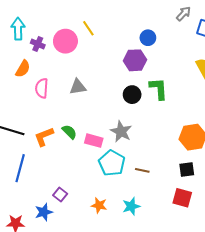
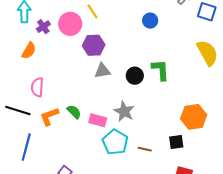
purple cross: (38, 44) -> (43, 27), turned 32
purple hexagon: (135, 60) -> (94, 45), moved
gray triangle: (78, 87) -> (102, 71), moved
pink semicircle: (42, 88) -> (37, 87), moved
black square: (187, 170) -> (176, 142), moved

